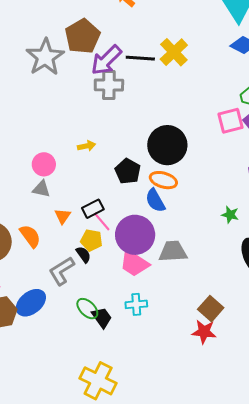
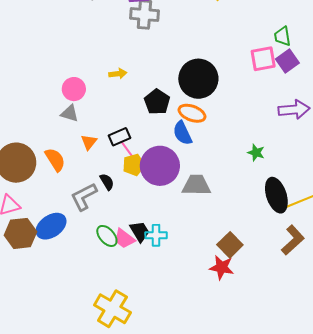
yellow pentagon: (91, 240) -> (134, 165), moved, turned -30
pink trapezoid: (134, 263) -> (124, 239), moved, size x0.7
black trapezoid: (102, 318) -> (140, 232), moved

